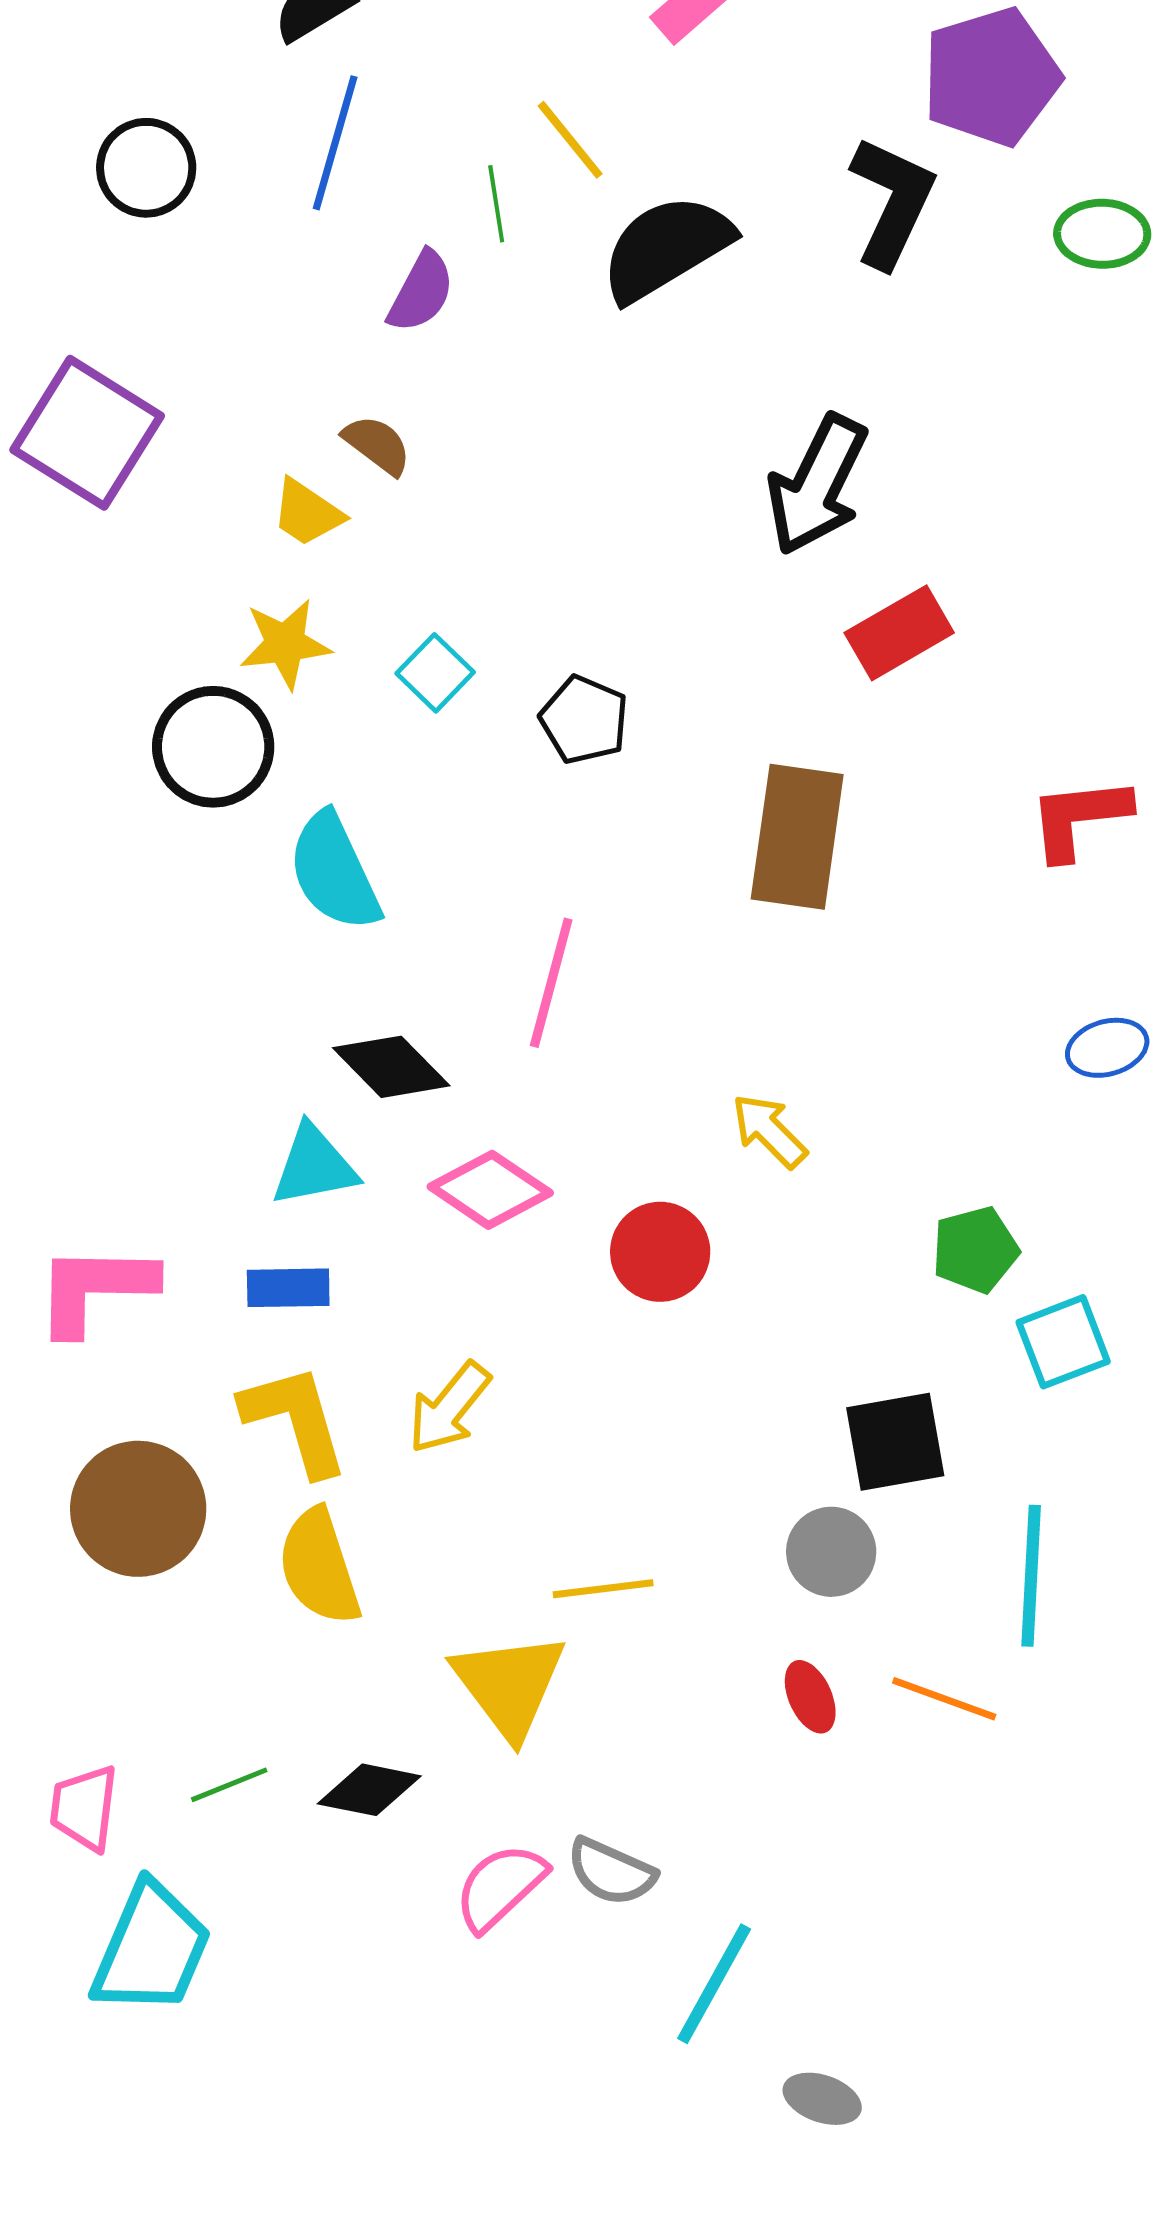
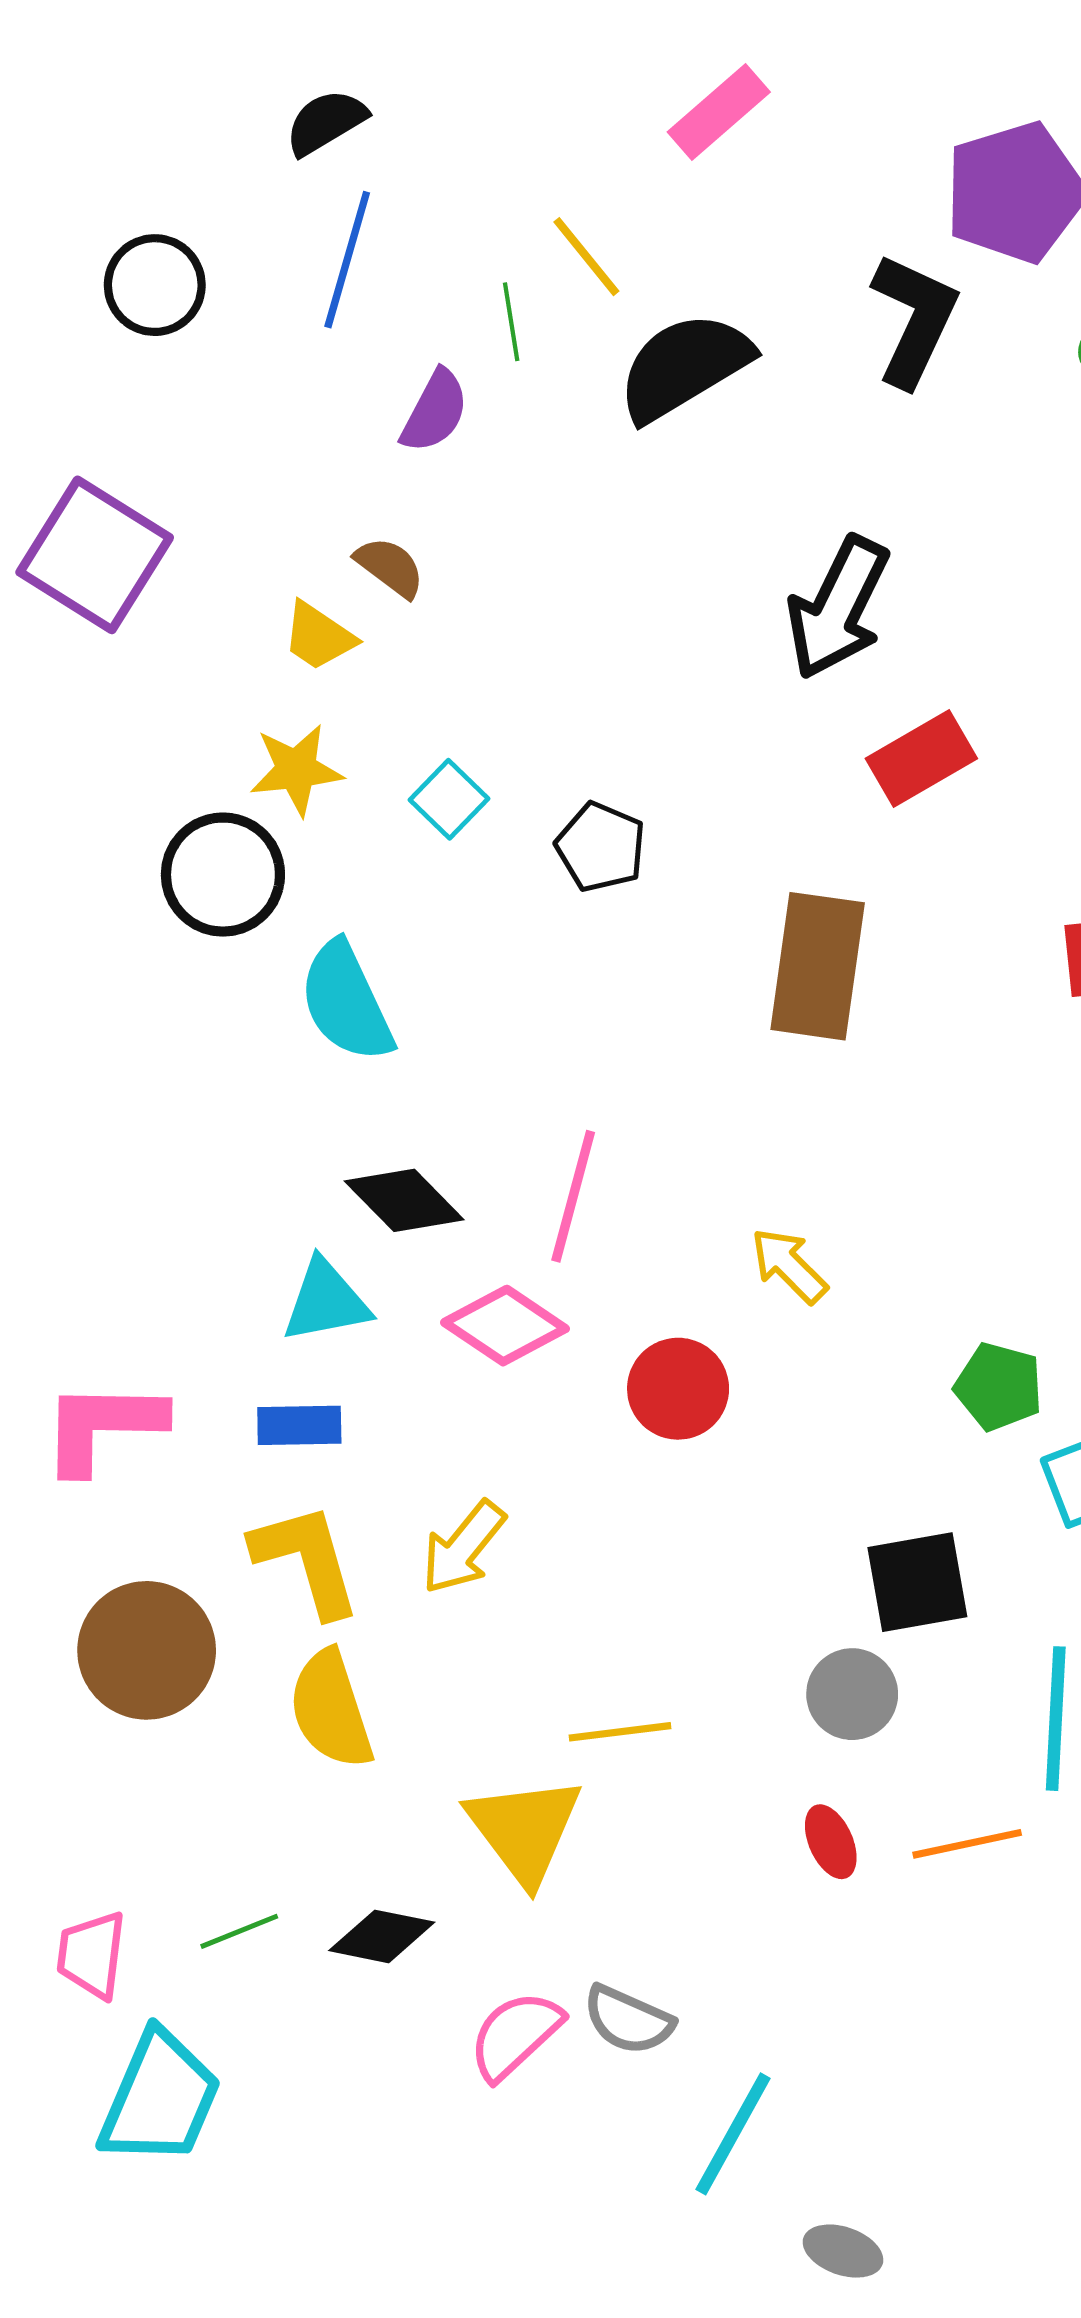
pink line: (551, 983) -> (573, 1196), moved
green pentagon: (975, 1250) -> (999, 1387), turned 30
orange line: (944, 1699) -> (967, 1844), turned -32

